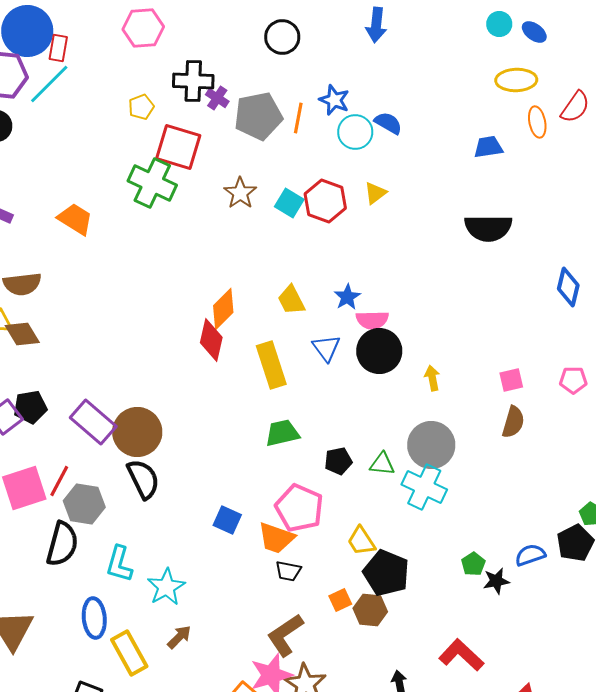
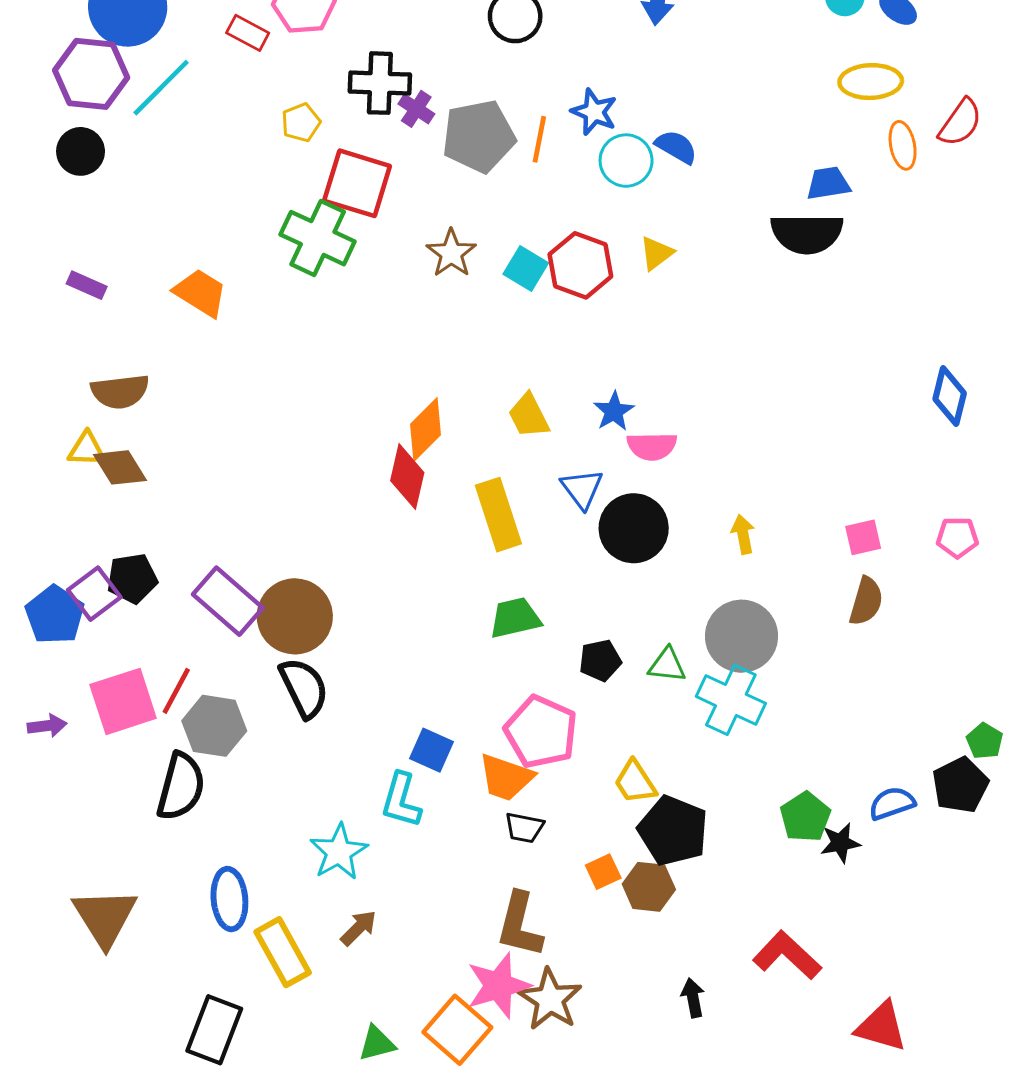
red rectangle: (58, 48) -> (248, 33), moved, turned -72
black semicircle: (488, 228) -> (807, 233), moved
black circle: (379, 351) -> (634, 528), moved
cyan L-shape: (119, 564) -> (401, 800), moved
green pentagon: (473, 564) -> (805, 817), size x1.4
brown L-shape: (285, 635) -> (520, 925), turned -42

